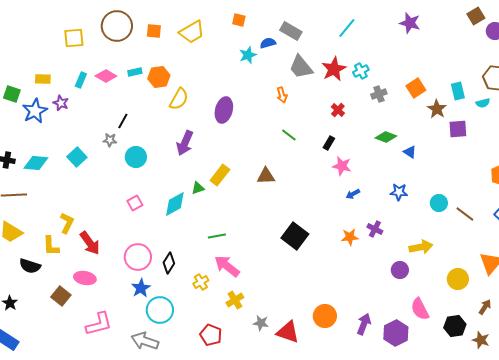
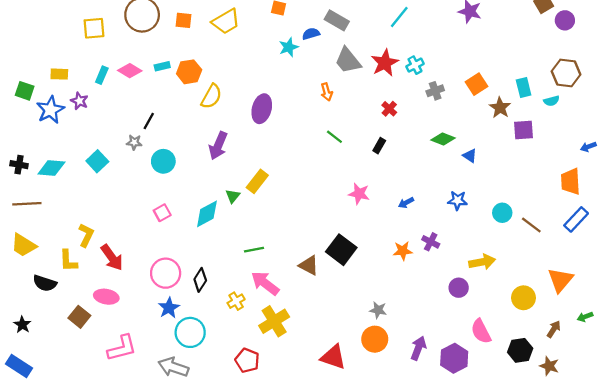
pink star: (342, 166) -> (359, 194), moved
brown triangle: (266, 176) -> (309, 265), moved, turned 30
green triangle: (198, 188) -> (233, 196), turned -32
yellow cross: (235, 300) -> (274, 321), size x1.5
gray star: (261, 323) -> (378, 310), moved

